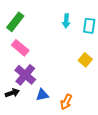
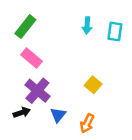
yellow square: (85, 60) -> (93, 85), moved
blue triangle: (42, 95) -> (58, 115), turned -40

